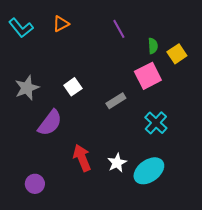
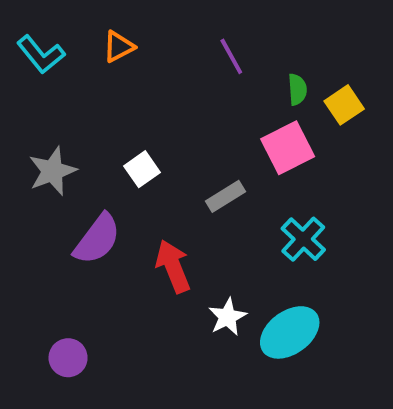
red arrow: (82, 158) -> (173, 266), moved

